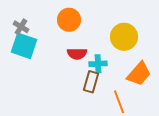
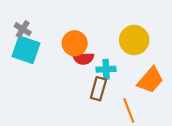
orange circle: (69, 20) -> (75, 43), moved

